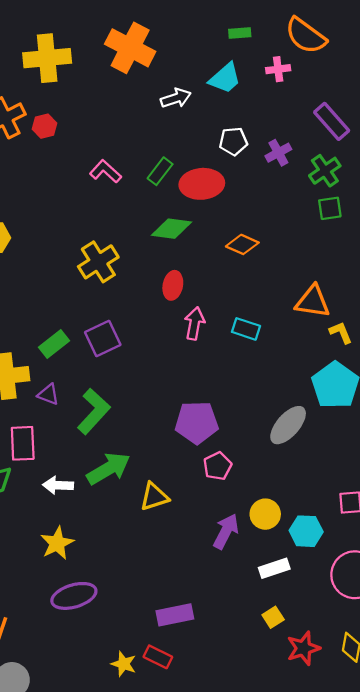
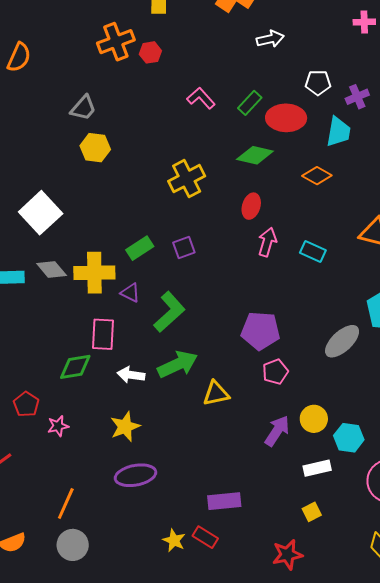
cyan trapezoid: (225, 78) -> (338, 132), moved, turned -44
purple square: (103, 339) -> (184, 248), size x0.7
red star: (303, 648) -> (287, 555), moved

